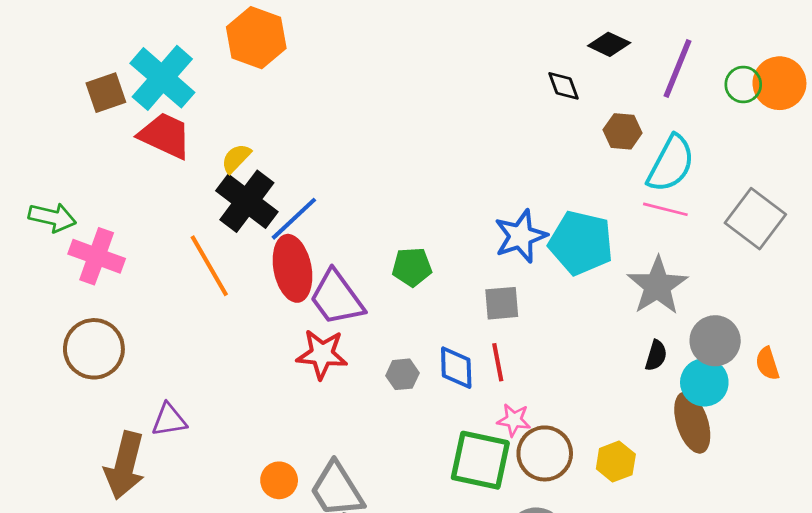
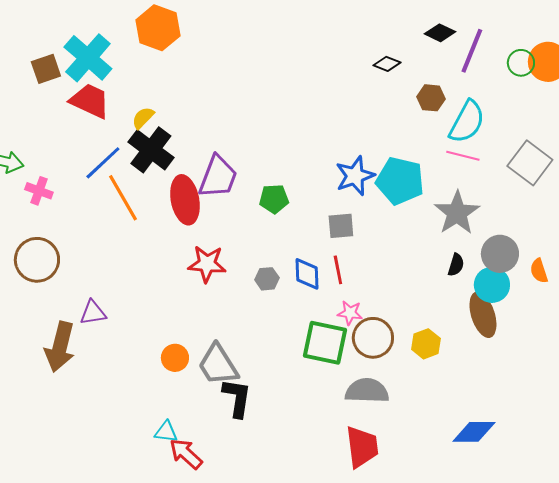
black diamond: (609, 44) -> (440, 33), moved
black diamond: (563, 86) -> (387, 64), turned -48
blue line: (294, 219) -> (103, 163), moved
pink cross: (97, 256) -> (39, 191), size x0.7
purple trapezoid: (337, 298) -> (218, 177), moved, turned -123

